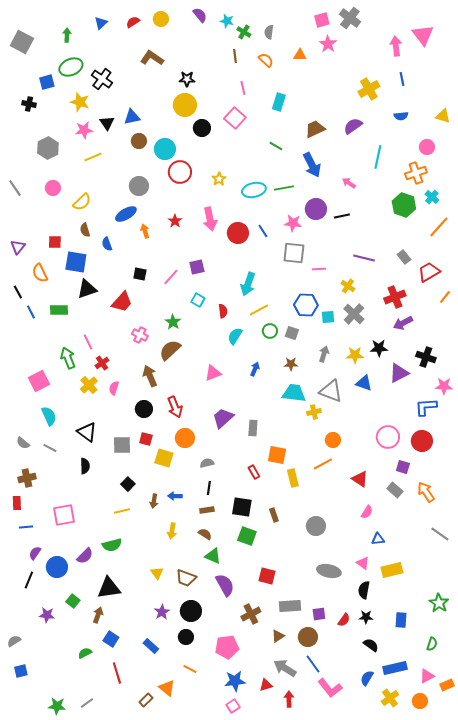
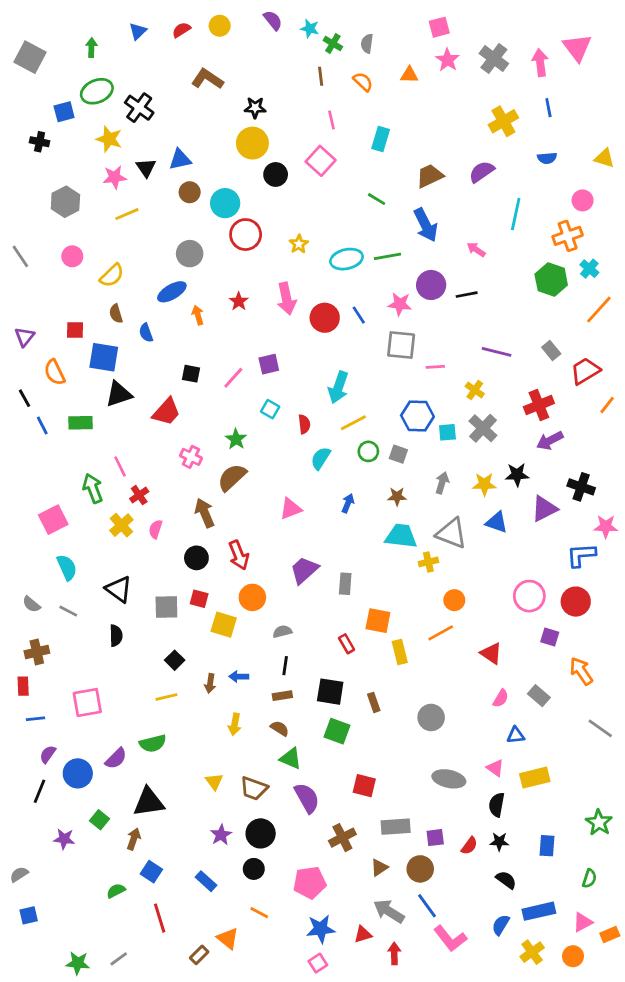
gray cross: (350, 18) -> (494, 59), moved
gray rectangle: (395, 490) -> (539, 696), moved

